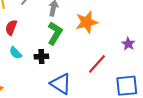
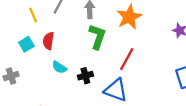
black cross: (41, 56) -> (85, 76), moved
red line: (97, 64) -> (127, 59), moved

